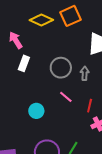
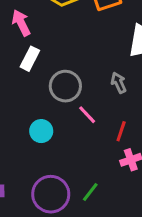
gray circle: (61, 68) -> (65, 86), moved
gray arrow: (85, 73) -> (119, 83), turned -32

